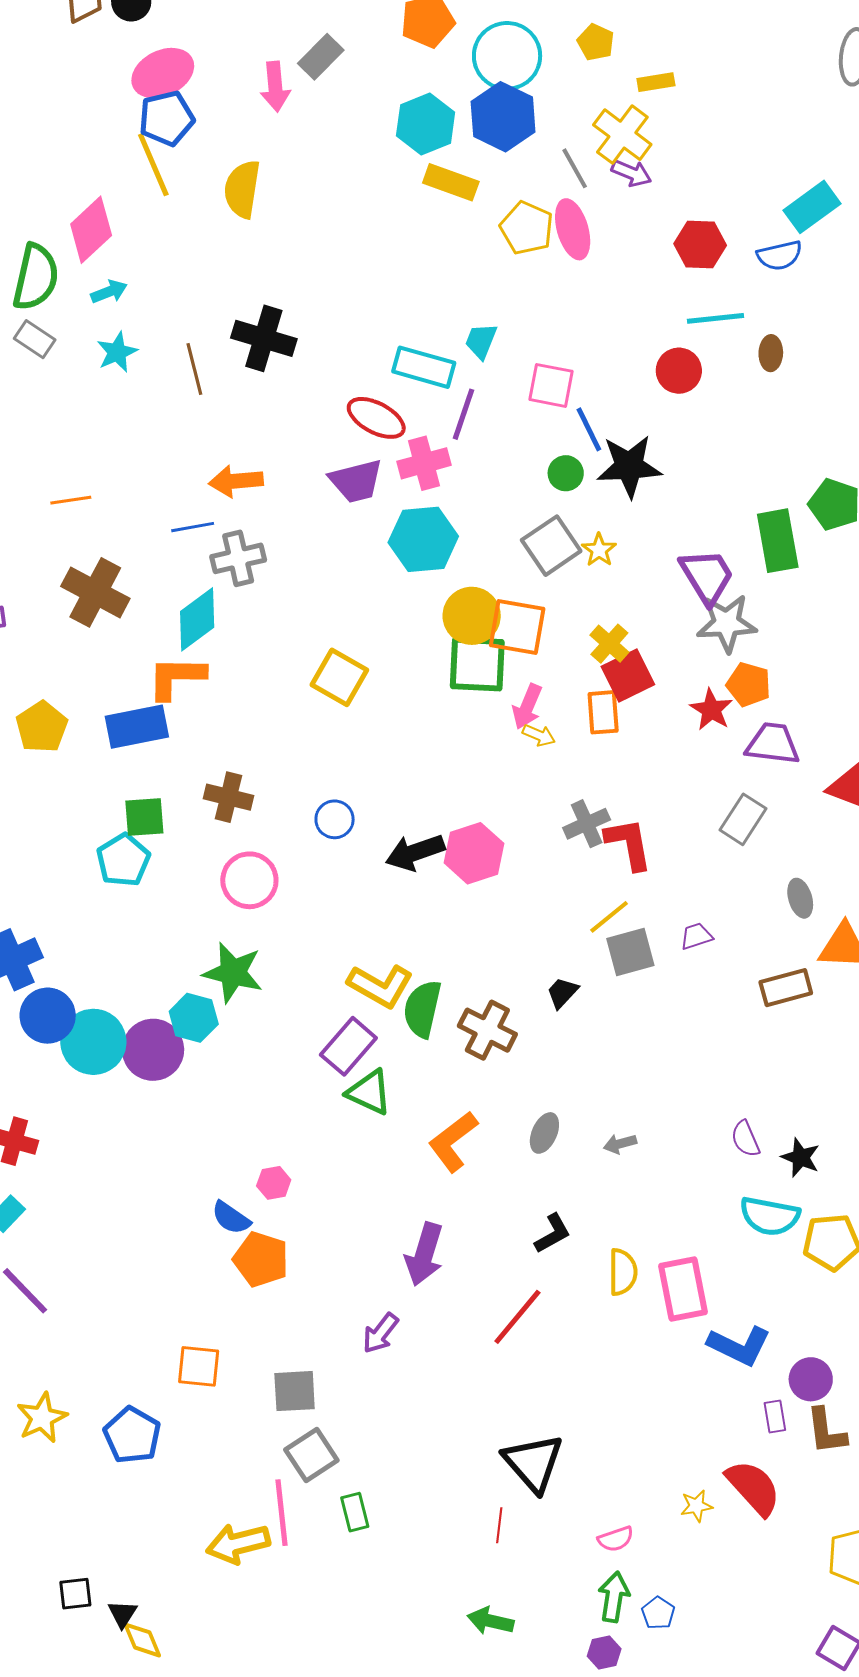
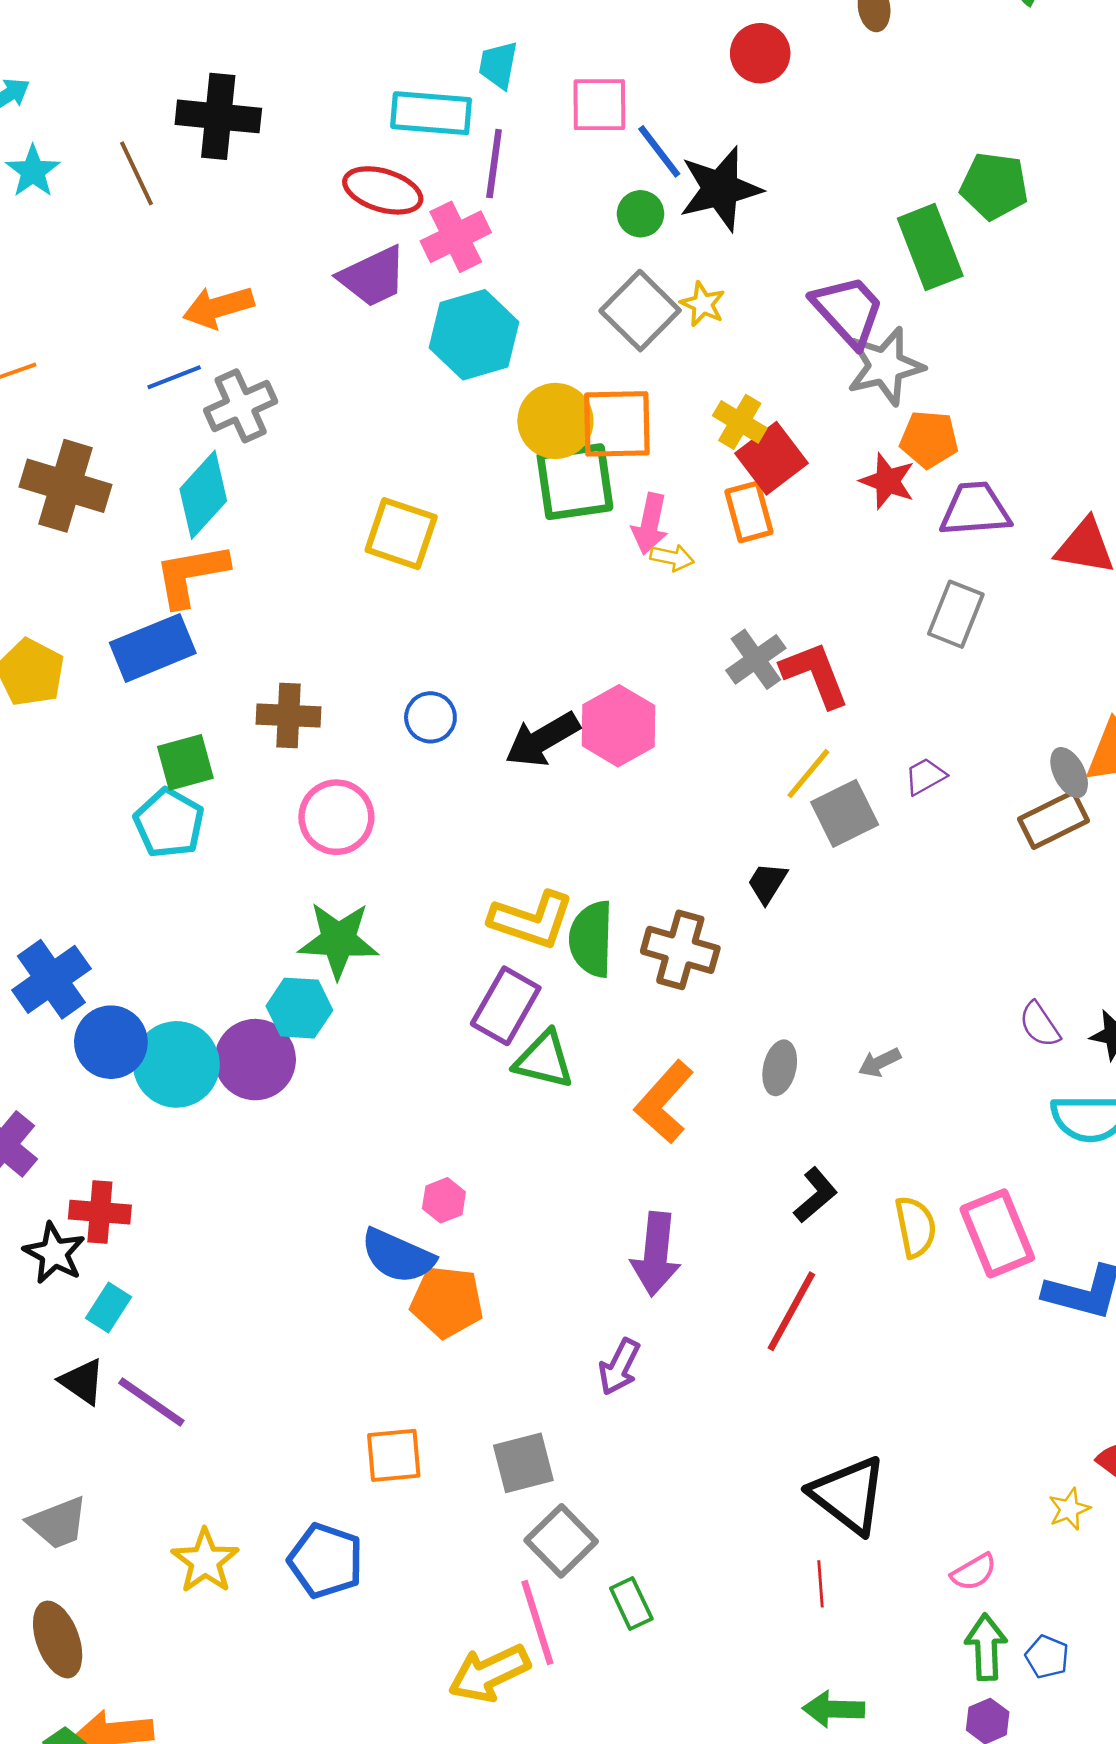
gray ellipse: (800, 898) -> (1069, 773), moved
blue semicircle: (231, 1218) -> (398, 1256), size x1.4

